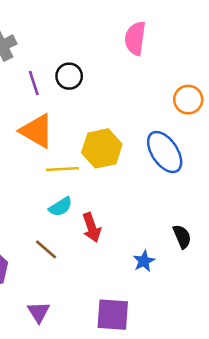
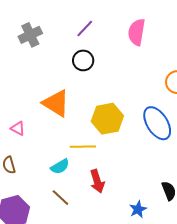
purple line: (34, 83) -> (85, 29), moved, turned 60
yellow line: (62, 169) -> (83, 147), moved
cyan semicircle: (61, 207) -> (60, 166), moved

